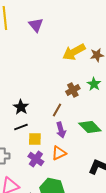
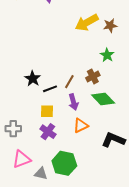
brown cross: (73, 90) -> (93, 77), moved
black line: (21, 127) -> (50, 89), moved
orange triangle: (59, 153) -> (81, 126), moved

